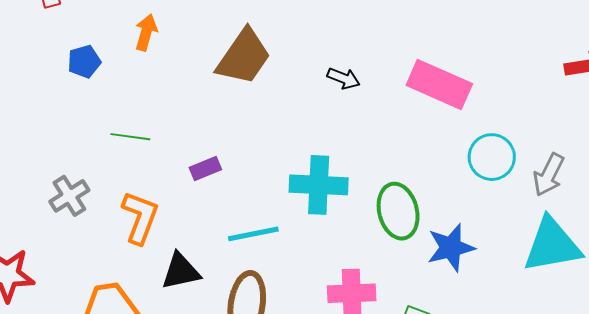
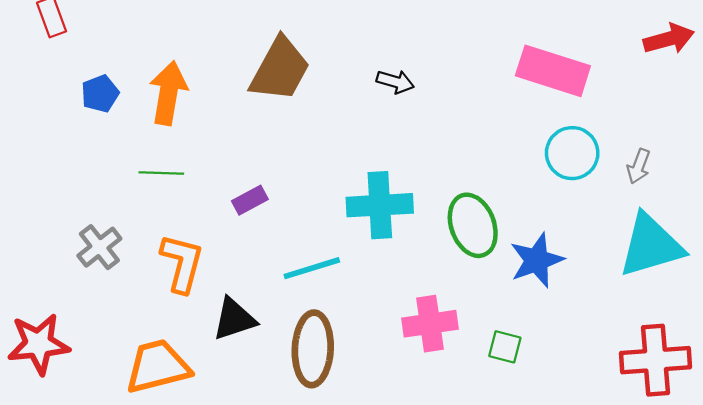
orange arrow: (146, 32) -> (168, 93), moved, size x1.5
pink rectangle: (439, 85) -> (553, 71), moved
gray arrow: (549, 175) -> (639, 166), size x0.7

